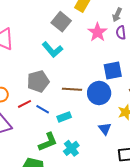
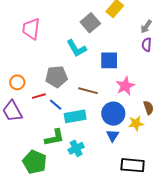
pink star: (97, 32) -> (125, 86), moved
blue square: (113, 70) -> (109, 60), moved
blue circle: (99, 93) -> (113, 114), moved
cyan rectangle: (64, 117) -> (75, 116), size x1.5

